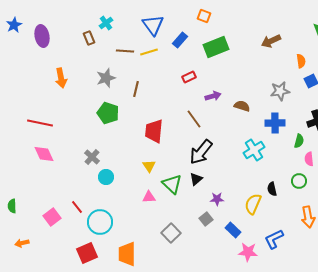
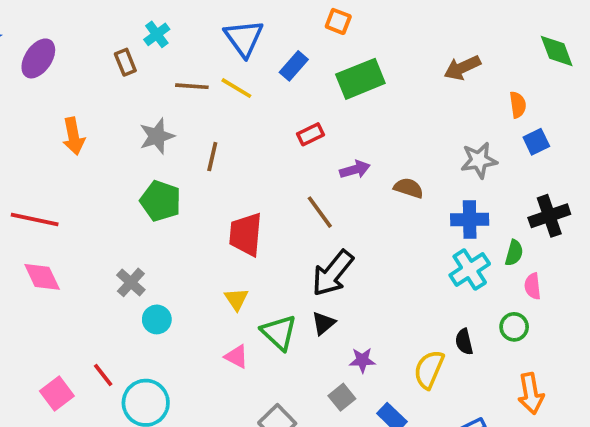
purple ellipse: (42, 36) -> (38, 58), turned 45
yellow line: (149, 52) -> (236, 88), turned 48
cyan cross: (254, 150) -> (470, 269), moved
pink triangle: (149, 197) -> (236, 356), turned 32

